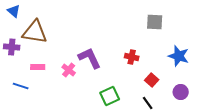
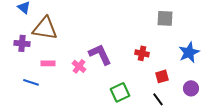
blue star: (179, 56) -> (189, 52), turned 30
red square: (152, 80) -> (162, 76), turned 32

